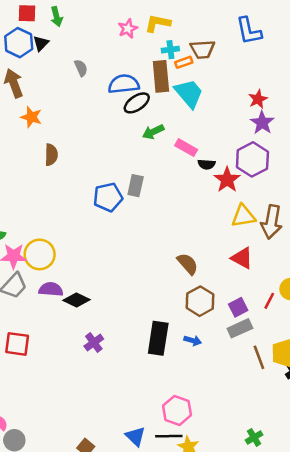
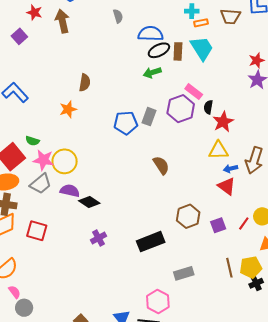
brown trapezoid: (203, 49) -> (230, 17), moved
brown rectangle: (161, 76) -> (178, 51), moved, size x0.7
orange star: (31, 117) -> (68, 109), moved, turned 30
green arrow: (153, 132) -> (152, 73), moved
purple hexagon: (252, 159) -> (181, 109), moved
black semicircle: (207, 164) -> (208, 107), turned 88
yellow triangle: (243, 216) -> (218, 150), moved
brown semicircle: (188, 264) -> (161, 165), moved
gray rectangle: (240, 328) -> (184, 273), moved
black rectangle: (158, 338) -> (151, 242), turned 52
blue arrow: (193, 341) -> (231, 169), moved, turned 144

